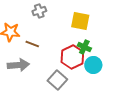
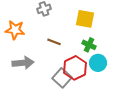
brown line: (32, 44) -> (54, 42), moved
red hexagon: (72, 57) -> (75, 68), moved

